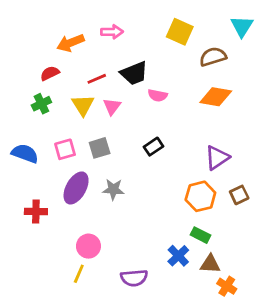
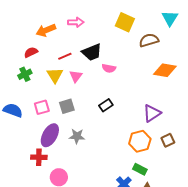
orange diamond: (216, 97) -> (165, 70), moved
red cross: (36, 212) -> (39, 157), moved

